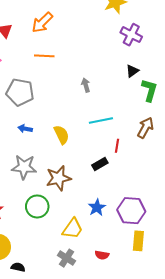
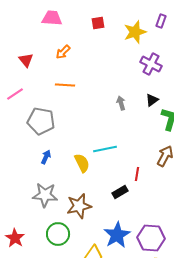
orange arrow: (42, 22) -> (63, 52), size x0.7
gray arrow: (86, 85) -> (121, 103), moved
cyan line: (101, 121) -> (105, 149), moved
blue arrow: (25, 129) -> (46, 157), turned 104
blue star: (97, 208) -> (117, 235), size x1.5

